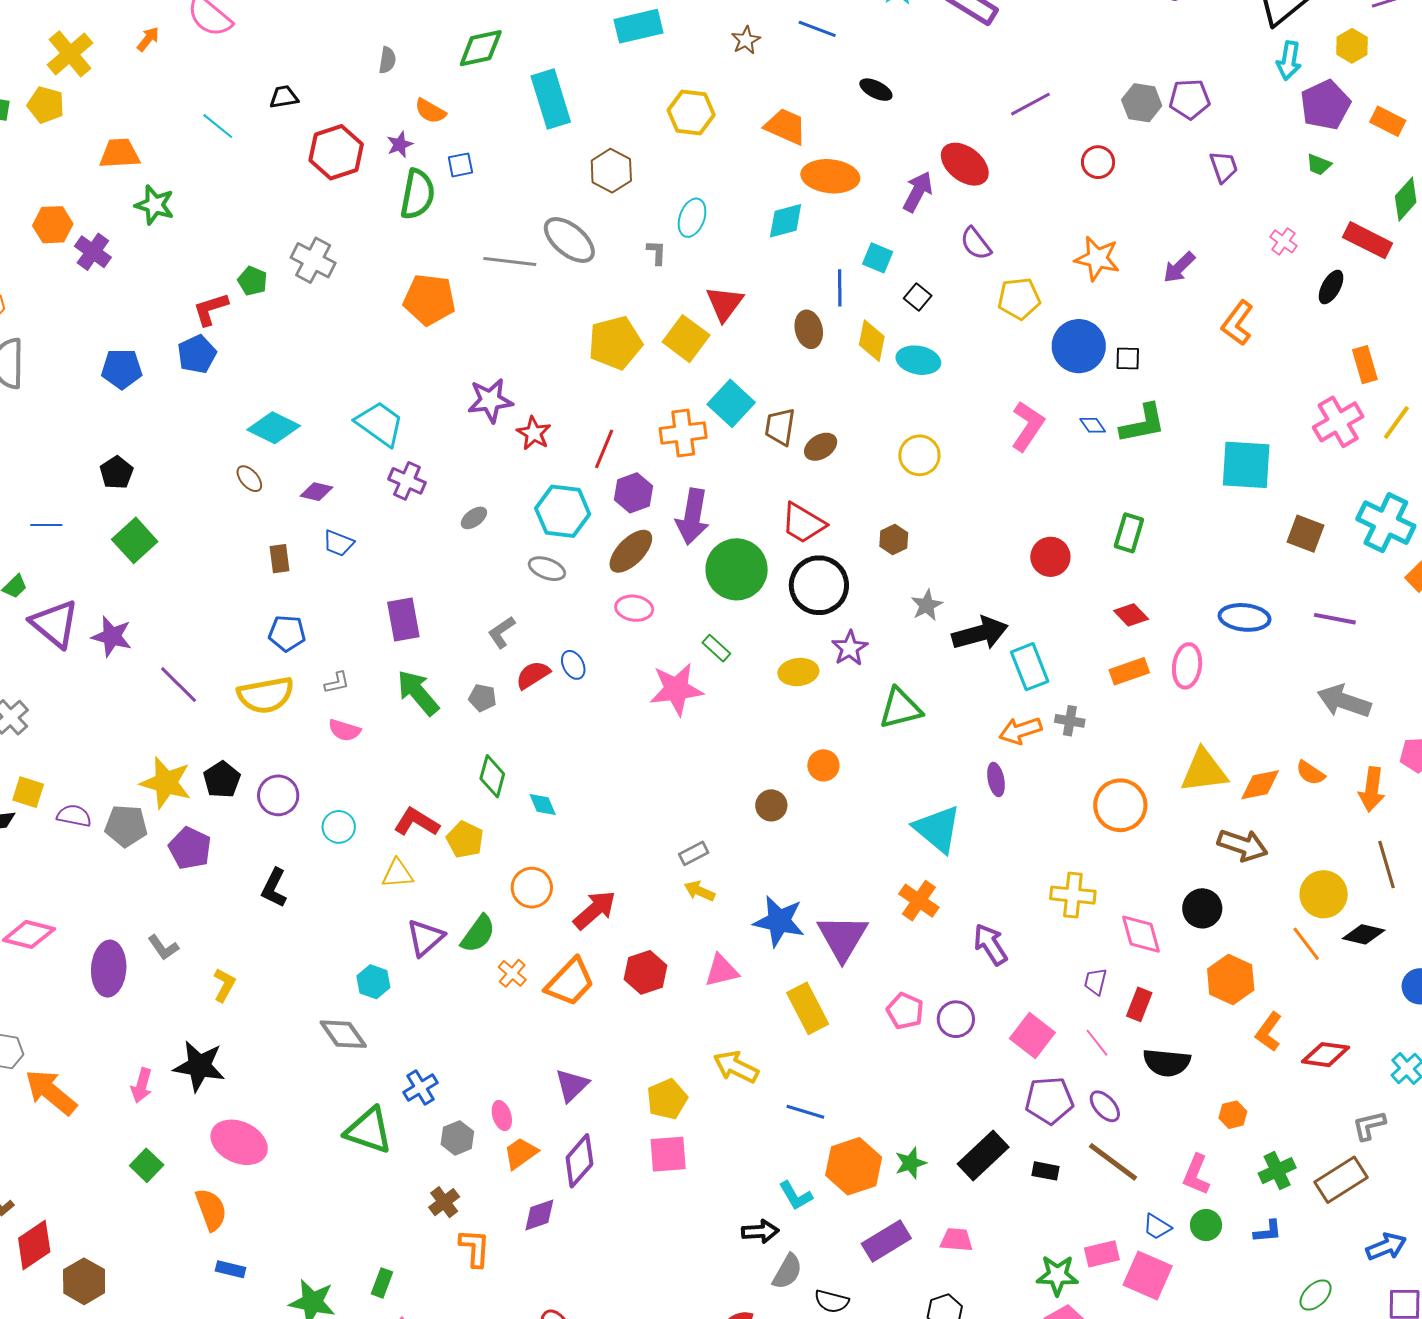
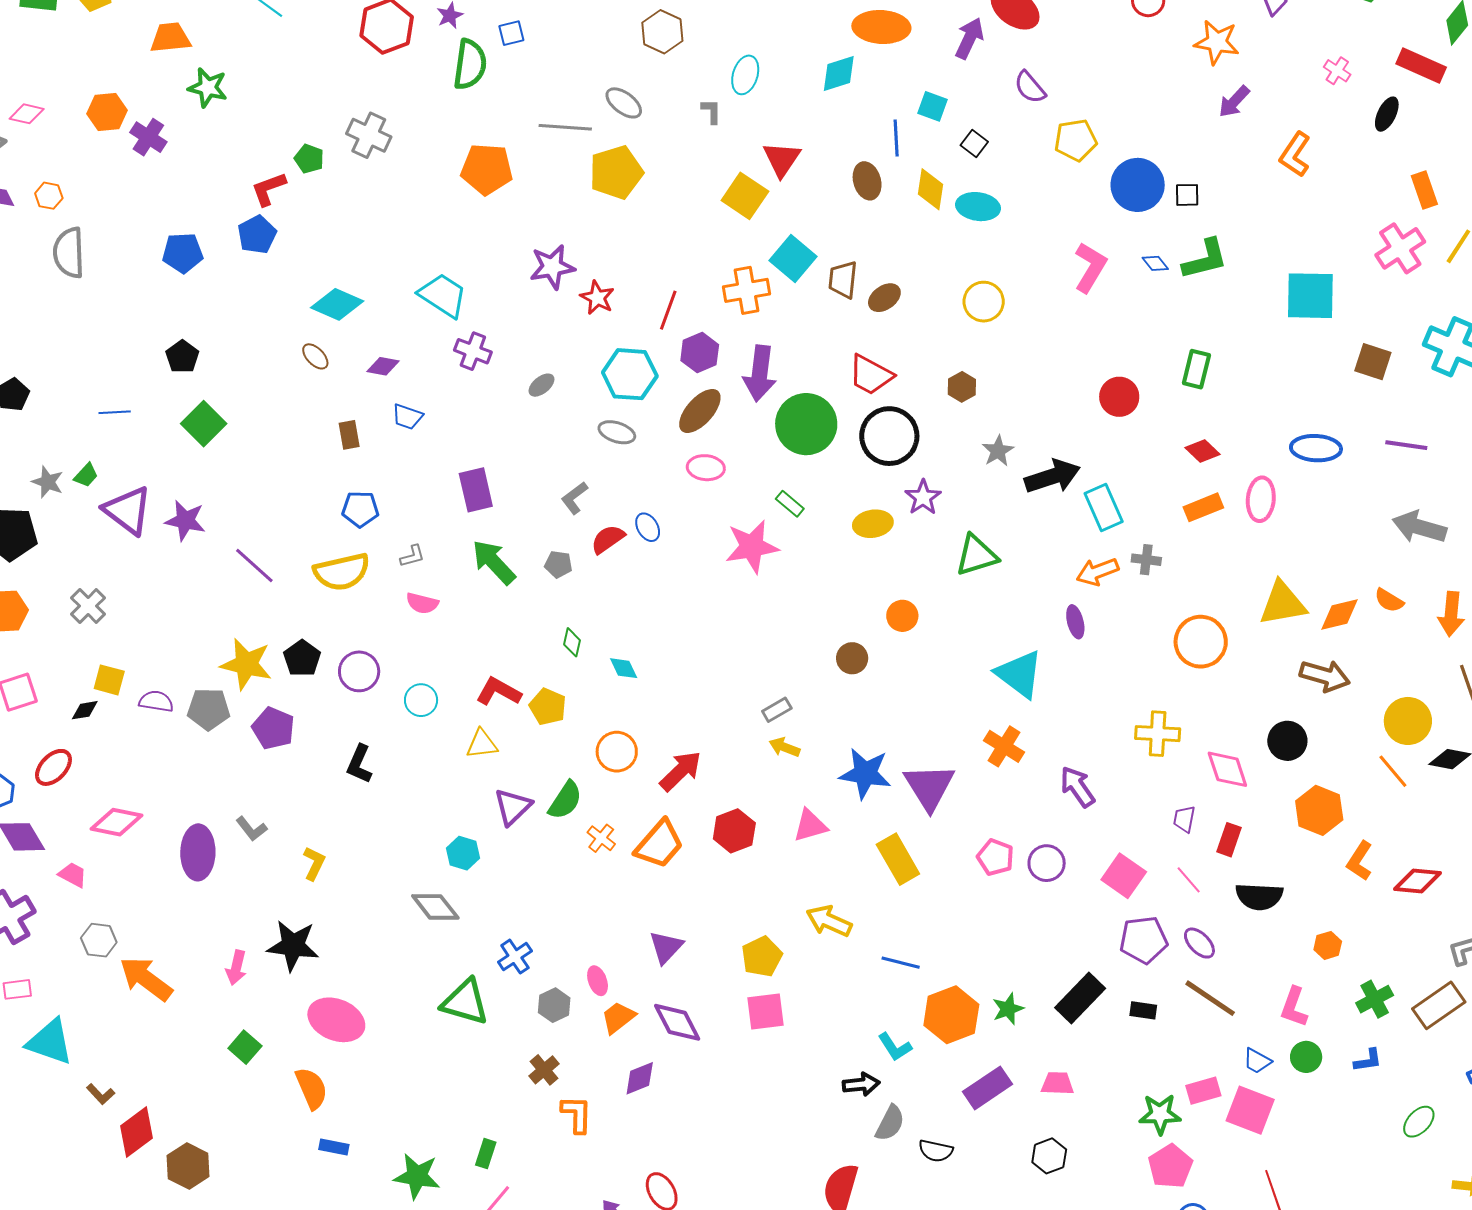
gray ellipse: (569, 240) -> (624, 103), size x0.7
orange star: (1097, 258) -> (1217, 42), moved
yellow pentagon: (615, 343) -> (616, 172), moved
green diamond: (492, 776) -> (572, 642), size x0.7
purple diamond: (579, 1161) -> (677, 1022), turned -66

